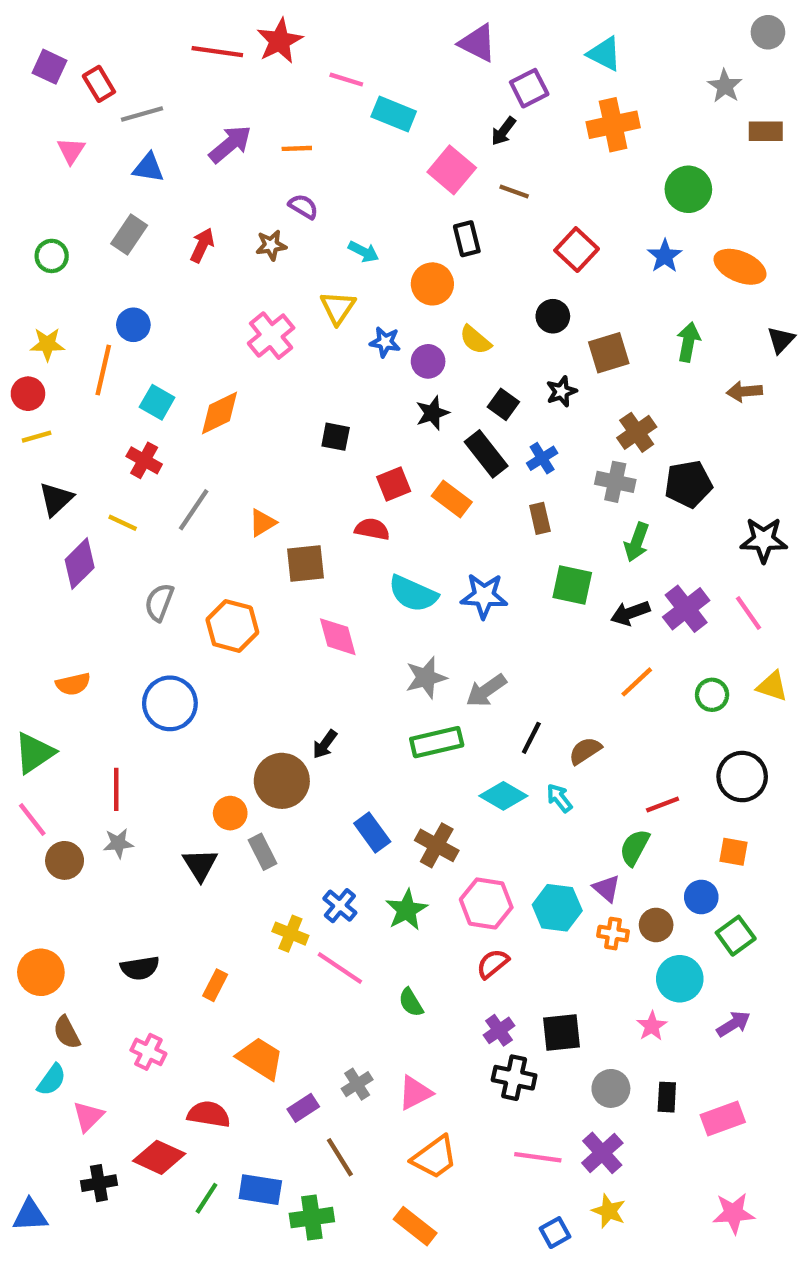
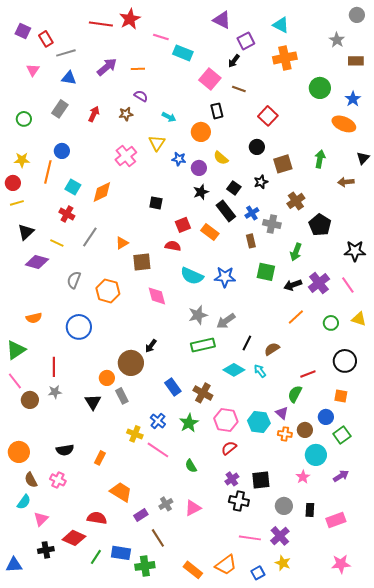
blue star: (665, 256) -> (353, 99), moved
gray cross: (615, 482) -> (272, 224), moved
black pentagon: (688, 484) -> (320, 225), turned -30
purple diamond: (80, 564) -> (37, 262), turned 60
pink cross: (148, 1052) -> (58, 480), moved
orange trapezoid: (435, 1157) -> (226, 565), moved

